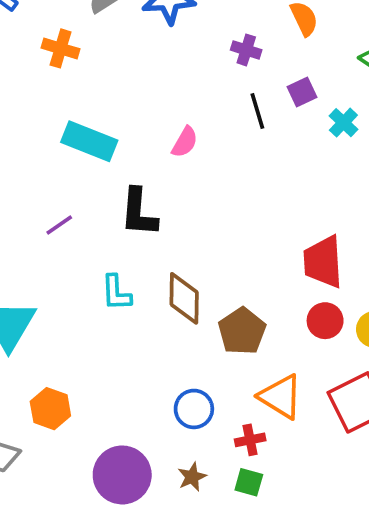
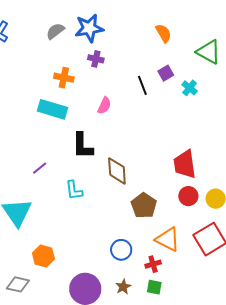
orange cross: (61, 48) -> (64, 78), moved
purple cross: (246, 50) -> (96, 59), moved
purple line: (59, 225) -> (40, 168), moved
brown diamond: (184, 298) -> (117, 171), moved

